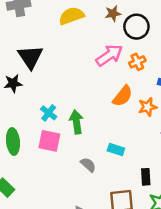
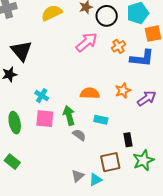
orange cross: (137, 62) -> (119, 46), moved
orange semicircle: (123, 96) -> (90, 93), moved, turned -120
orange star: (148, 107) -> (123, 91), moved
green arrow: (76, 122) -> (69, 116), moved

